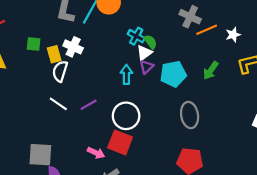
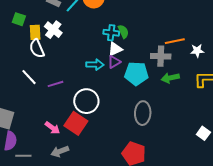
gray cross: (190, 17) -> (161, 56), moved, turned -36
cyan cross: (136, 36) -> (111, 33), turned -35
green semicircle: (150, 42) -> (123, 32), moved
green arrow: (211, 70) -> (170, 78), turned 30
white semicircle: (60, 71) -> (37, 49), turned -54
cyan arrow: (126, 74) -> (95, 65), turned 78

